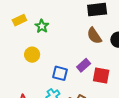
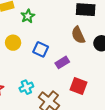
blue square: (60, 73) -> (41, 49), moved
red square: (101, 75) -> (78, 86), moved

